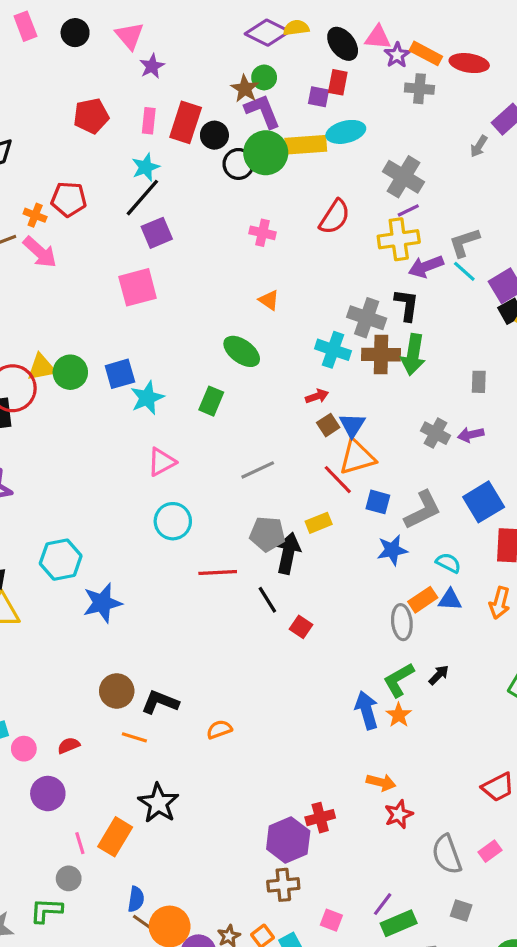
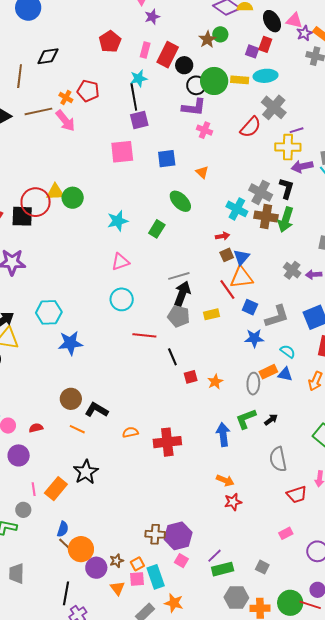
purple L-shape: (263, 111) -> (194, 107), moved, turned 110
red pentagon: (91, 116) -> (110, 42), turned -30
yellow rectangle: (306, 145) -> (240, 80), size x0.7
gray cross: (403, 177) -> (274, 107), moved
black line: (142, 198) -> (134, 97), turned -60
blue square: (120, 374) -> (167, 159), moved
black arrow: (288, 553) -> (182, 294), moved
red square: (301, 627) -> (191, 377), turned 32
orange star: (399, 715) -> (215, 382), moved
red cross: (320, 818) -> (167, 442), moved, size x1.5
purple hexagon: (288, 840) -> (178, 536), moved
gray semicircle: (447, 854) -> (278, 459), moved

